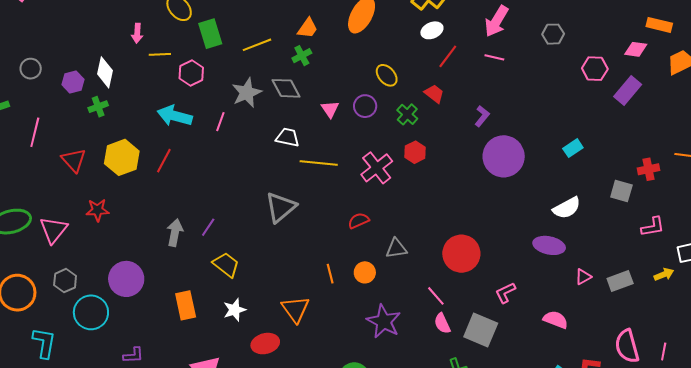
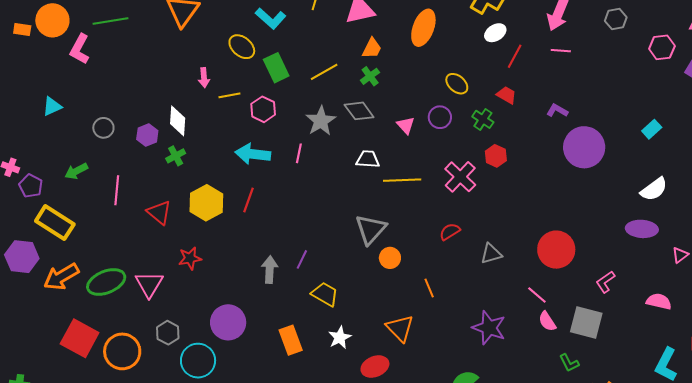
purple L-shape: (482, 116) -> (557, 111), turned -90
orange circle: (365, 272) -> (390, 258), moved

